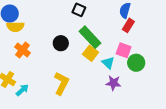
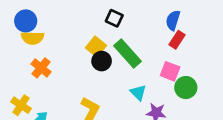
black circle: (61, 43) -> (102, 61), moved
yellow square: (90, 53) -> (96, 47), moved
cyan triangle: (108, 63) -> (138, 93), moved

